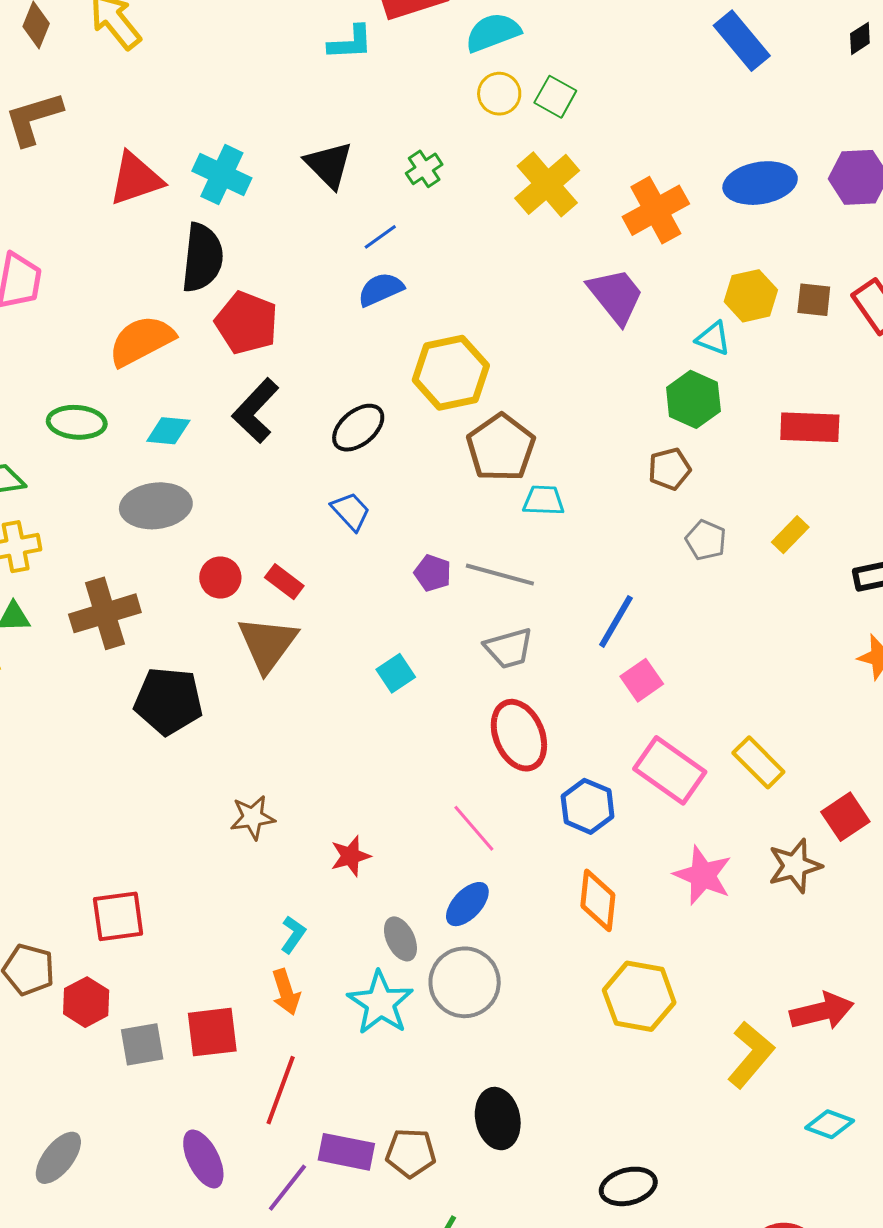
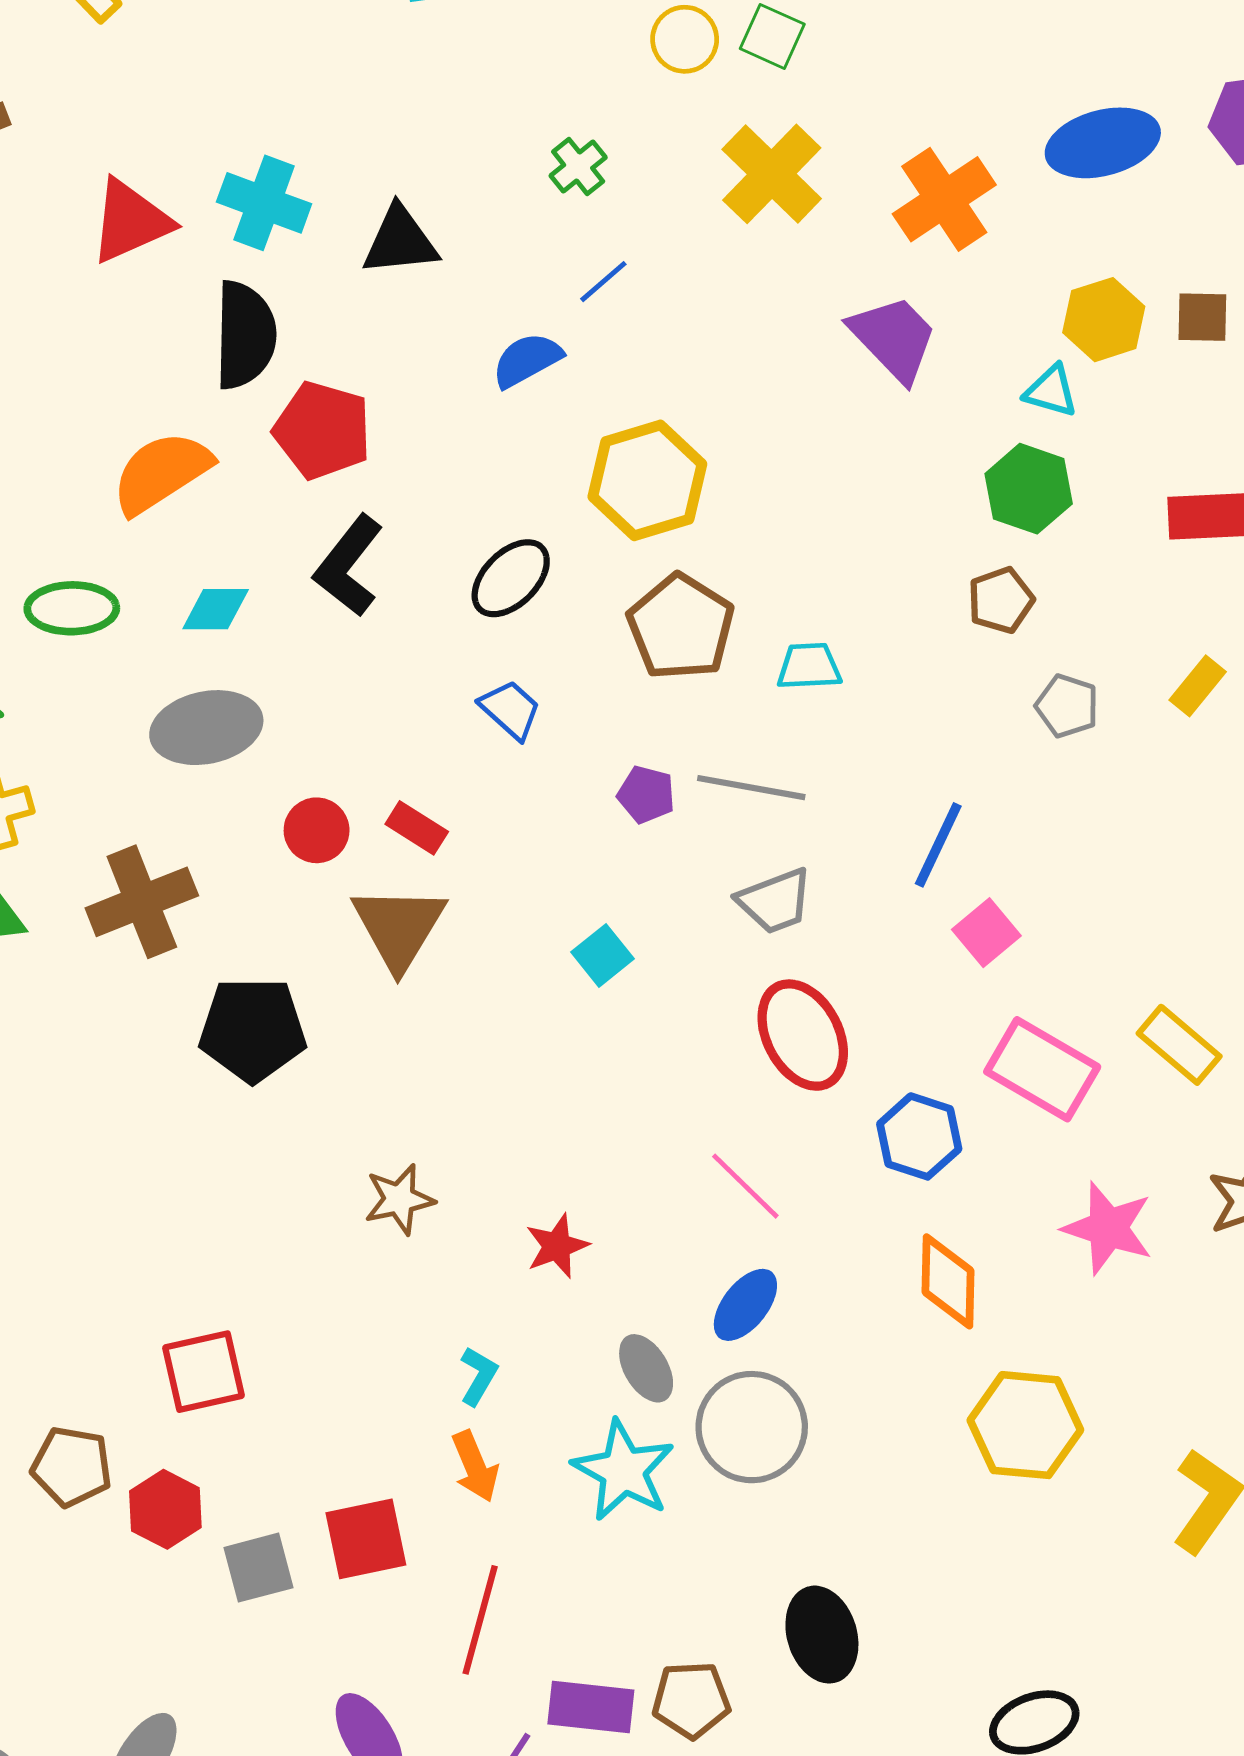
black triangle: (329, 165) -> (400, 241), moved, turned -46
blue line: (380, 237) -> (603, 282), moved
brown pentagon: (501, 448) -> (681, 627), moved

